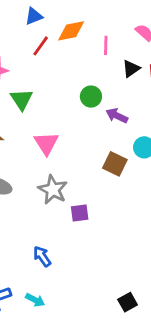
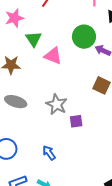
green circle: (91, 97) -> (84, 37), size x1.5
pink triangle: (46, 143) -> (53, 56), moved, turned -36

